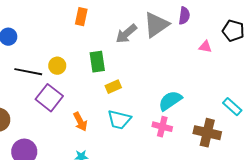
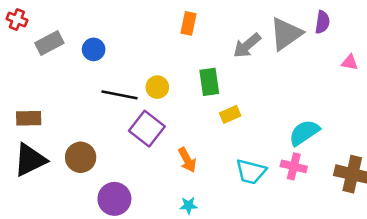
cyan trapezoid: (119, 120) -> (251, 172), moved

